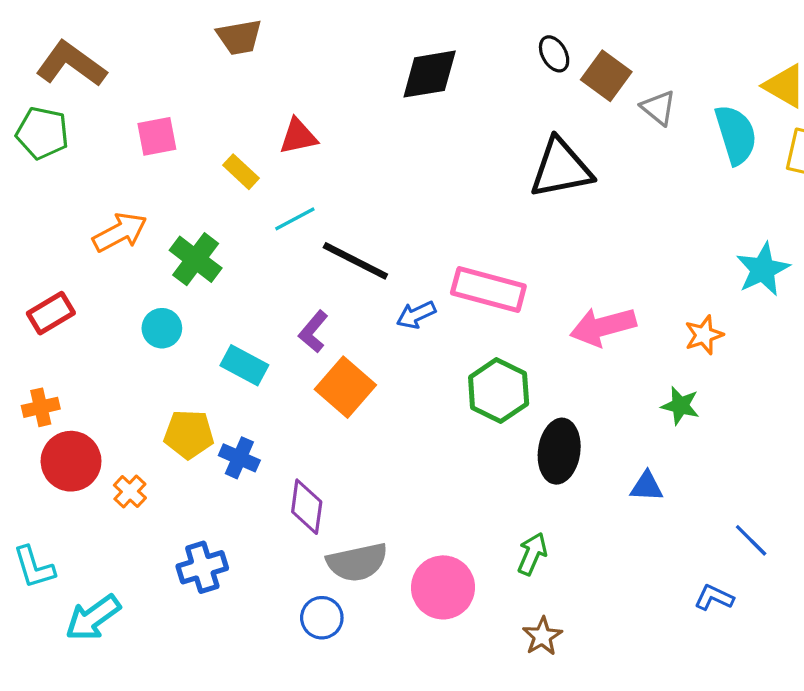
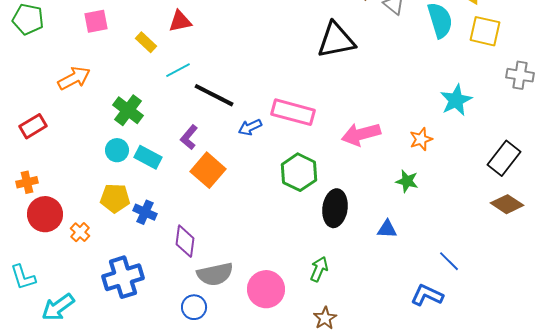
green cross: (196, 259) -> (128, 110), moved
cyan circle: (162, 328) -> (117, 150), moved
blue cross: (202, 567) -> (123, 277), size x1.4
blue L-shape: (714, 598) -> (427, 295), size x1.4

